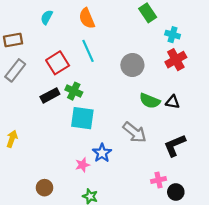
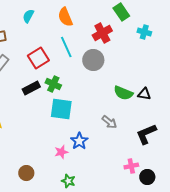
red cross: (176, 60) -> (102, 33), moved
gray circle: (132, 65) -> (93, 60), moved
gray arrow: (135, 132) -> (109, 122), size x0.7

